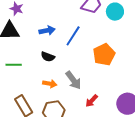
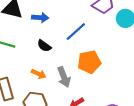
blue arrow: (47, 31) -> (40, 18), moved
orange pentagon: (104, 55) -> (89, 62), moved

